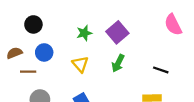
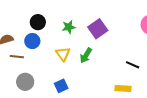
black circle: (33, 24) -> (38, 22), moved
green arrow: (118, 63) -> (86, 56), moved

